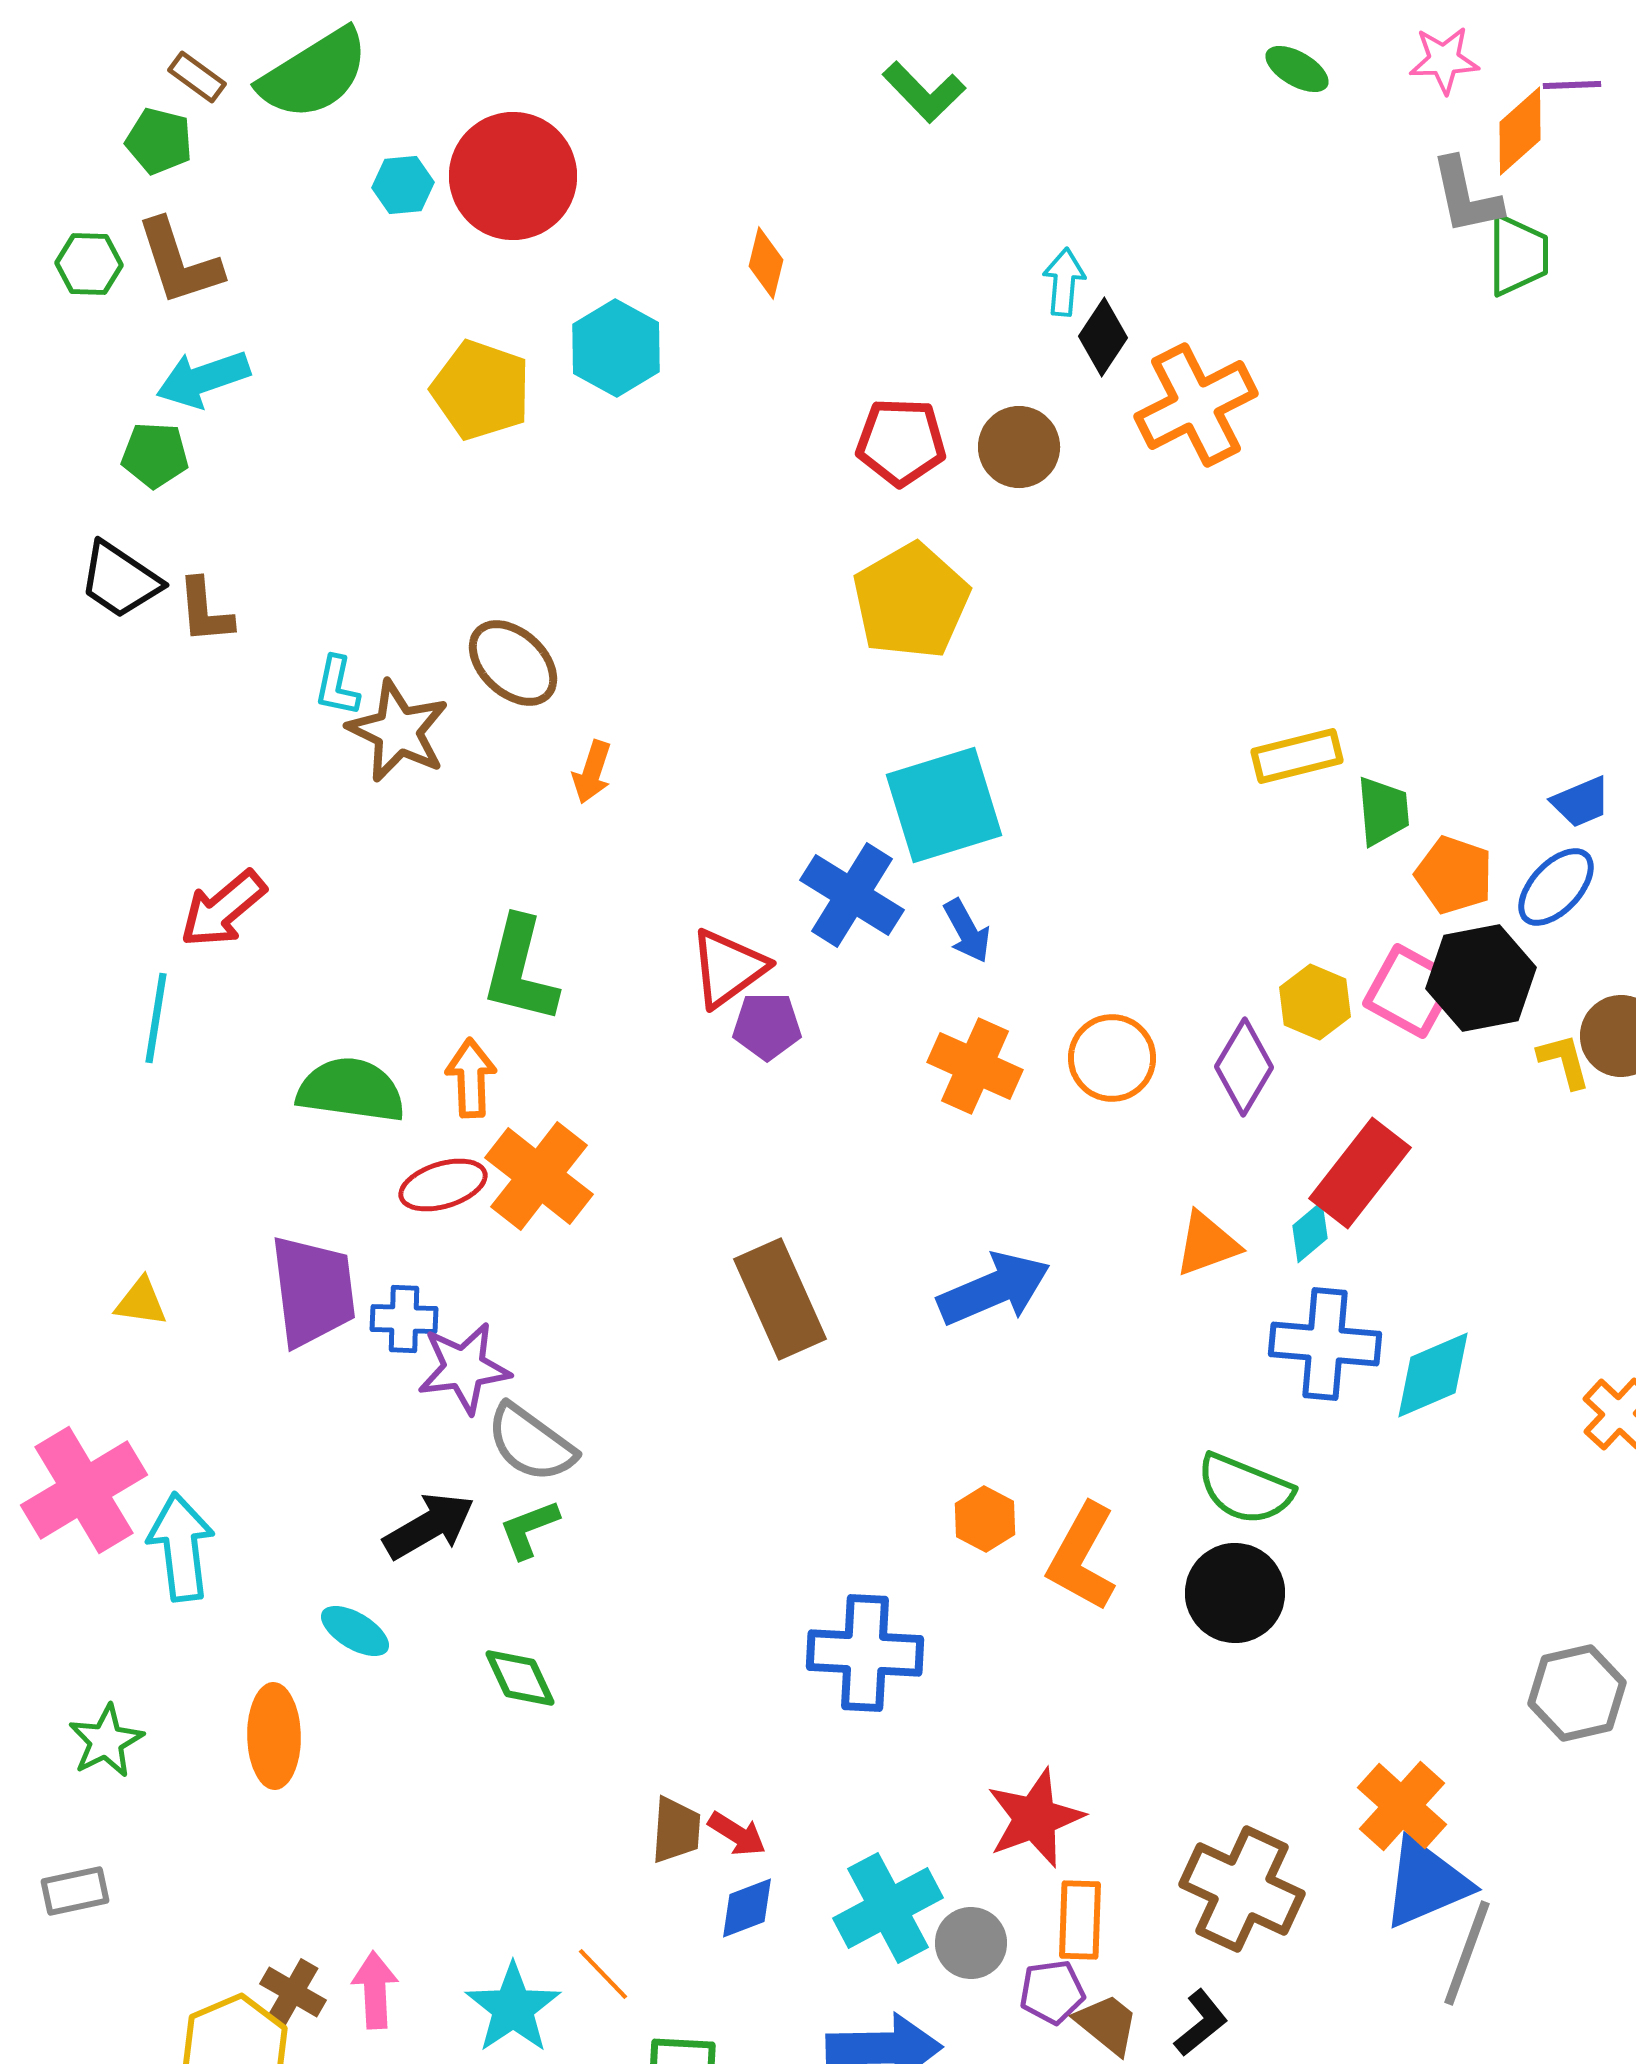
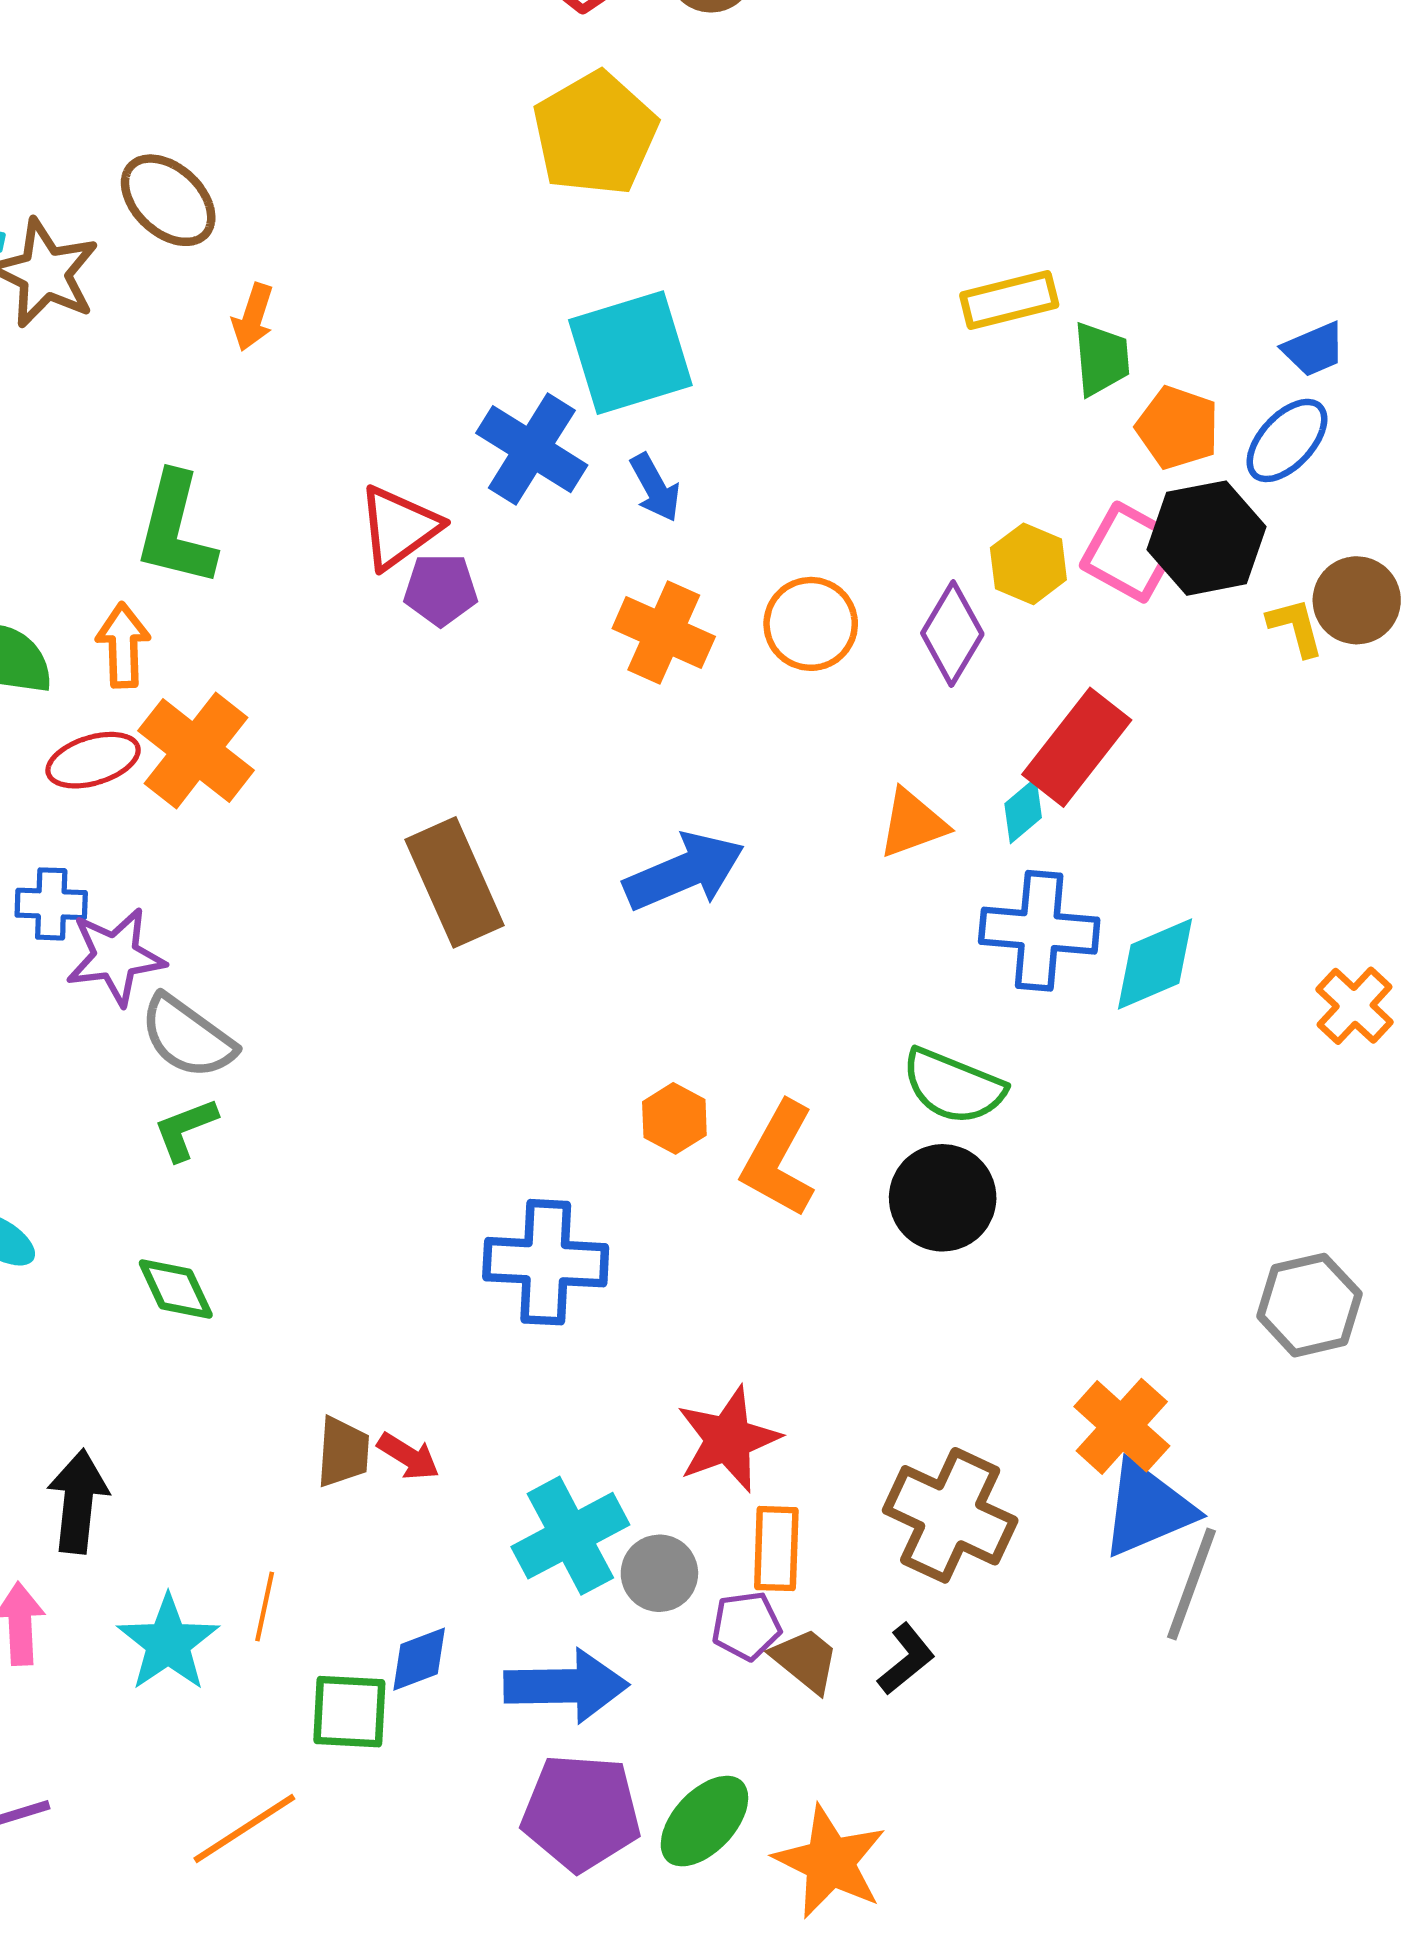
black arrow: (429, 1526) -> (78, 1501), moved, turned -54
blue diamond: (747, 1908) -> (419, 1659), moved
orange line: (603, 1974) -> (265, 1607), turned 56

